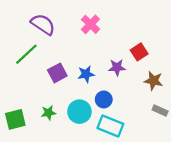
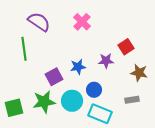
green line: (26, 54) -> (24, 49), turned -55
purple square: (57, 73) -> (54, 77), moved
gray rectangle: (160, 111) -> (132, 100), moved, turned -32
green star: (48, 113) -> (44, 102), size x1.6

